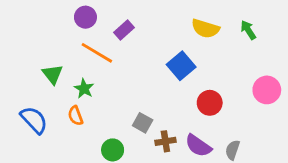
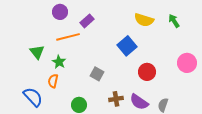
orange line: (97, 53) -> (68, 37), turned -45
orange semicircle: (75, 116) -> (53, 81), turned 32
blue semicircle: (34, 120) -> (33, 97), moved
gray square: (143, 123) -> (97, 74), moved

